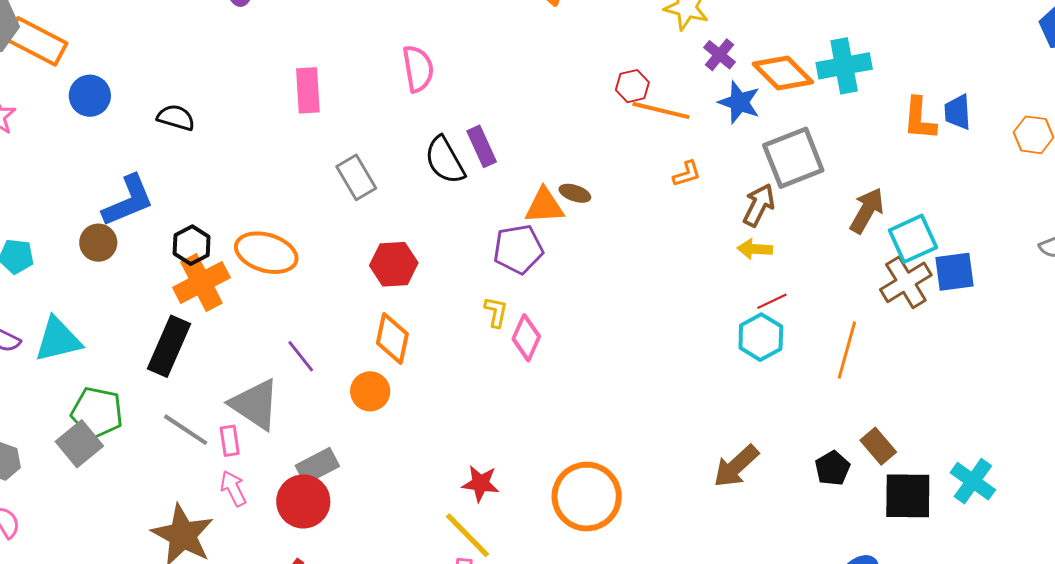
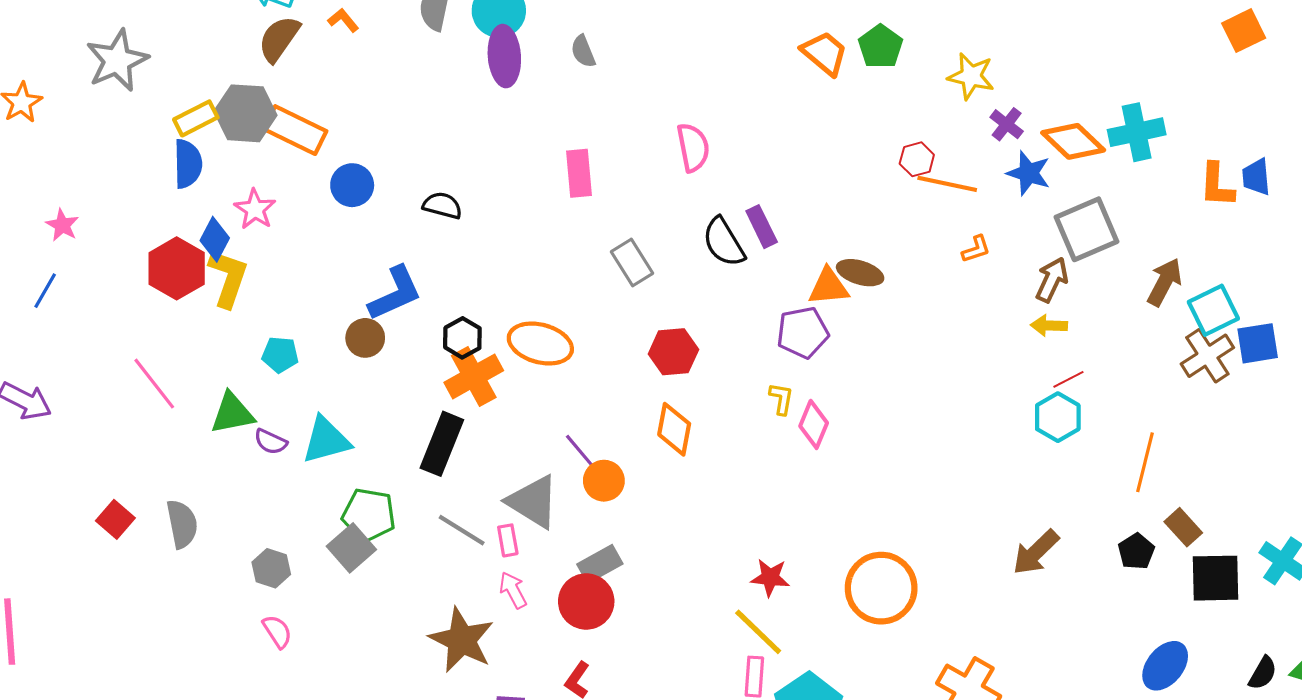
brown ellipse: (575, 193) -> (860, 273), size x1.4
orange line: (847, 350) -> (1145, 462), moved
orange circle: (370, 391) -> (604, 481), moved

